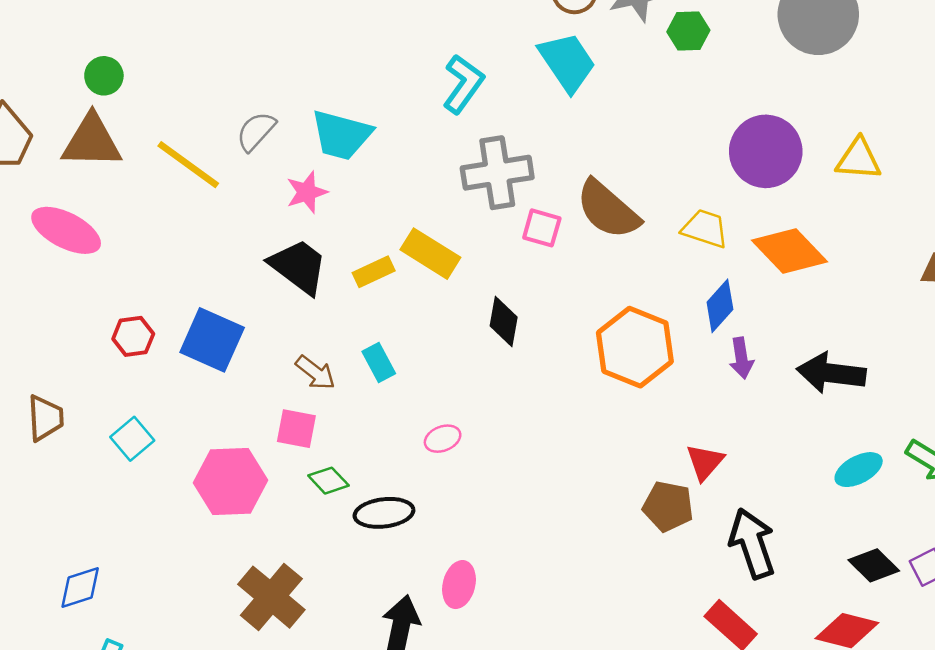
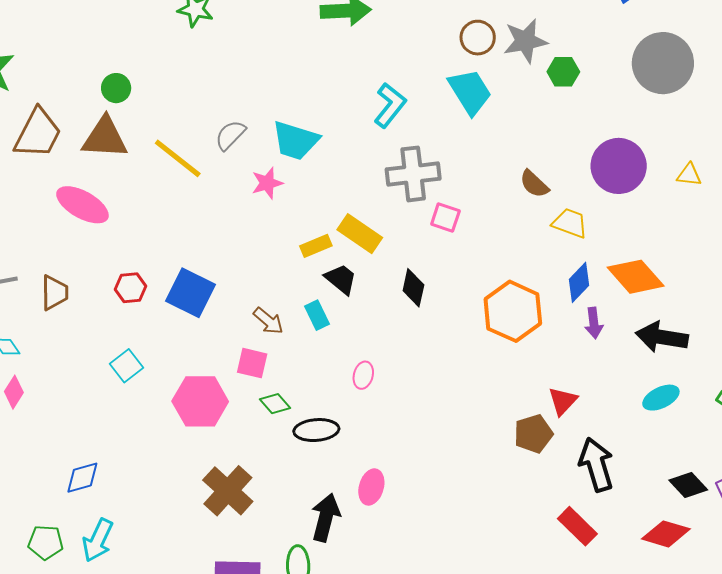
yellow triangle: (858, 159) -> (689, 175), size x0.7
brown semicircle: (608, 210) -> (534, 184), moved, size x0.6
orange diamond: (789, 251) -> (636, 277), moved
black trapezoid: (299, 266) -> (341, 279), moved, size x0.7
brown trapezoid: (45, 418) -> (55, 293), moved
pink ellipse: (443, 439) -> (363, 375), turned -56
cyan ellipse: (859, 470) -> (661, 398), moved
brown pentagon: (668, 506) -> (533, 434), turned -30

